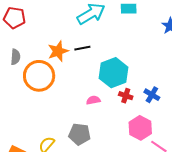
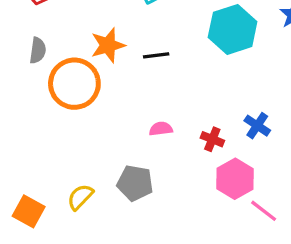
black line: (82, 48) -> (156, 55), moved
cyan hexagon: (114, 73) -> (233, 29), moved
red cross: (126, 96) -> (212, 139), moved

